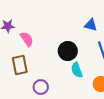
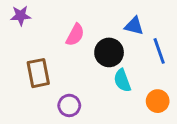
blue triangle: (91, 25) -> (134, 26), moved
pink semicircle: (27, 39) -> (75, 35), moved, turned 63

